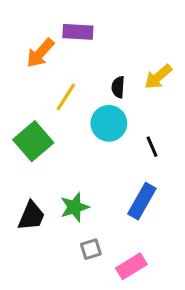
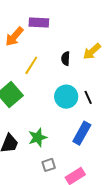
cyan circle: (109, 123) -> (66, 97), moved

